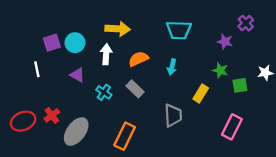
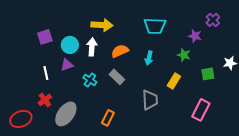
cyan circle: (75, 43) -> (70, 45), moved
white line: (37, 69) -> (46, 73), moved
green star: (220, 70) -> (184, 55), moved
purple triangle: (77, 75) -> (67, 65), turned -48
red ellipse: (23, 121) -> (21, 119), moved
orange rectangle: (125, 136) -> (108, 118), size x0.7

